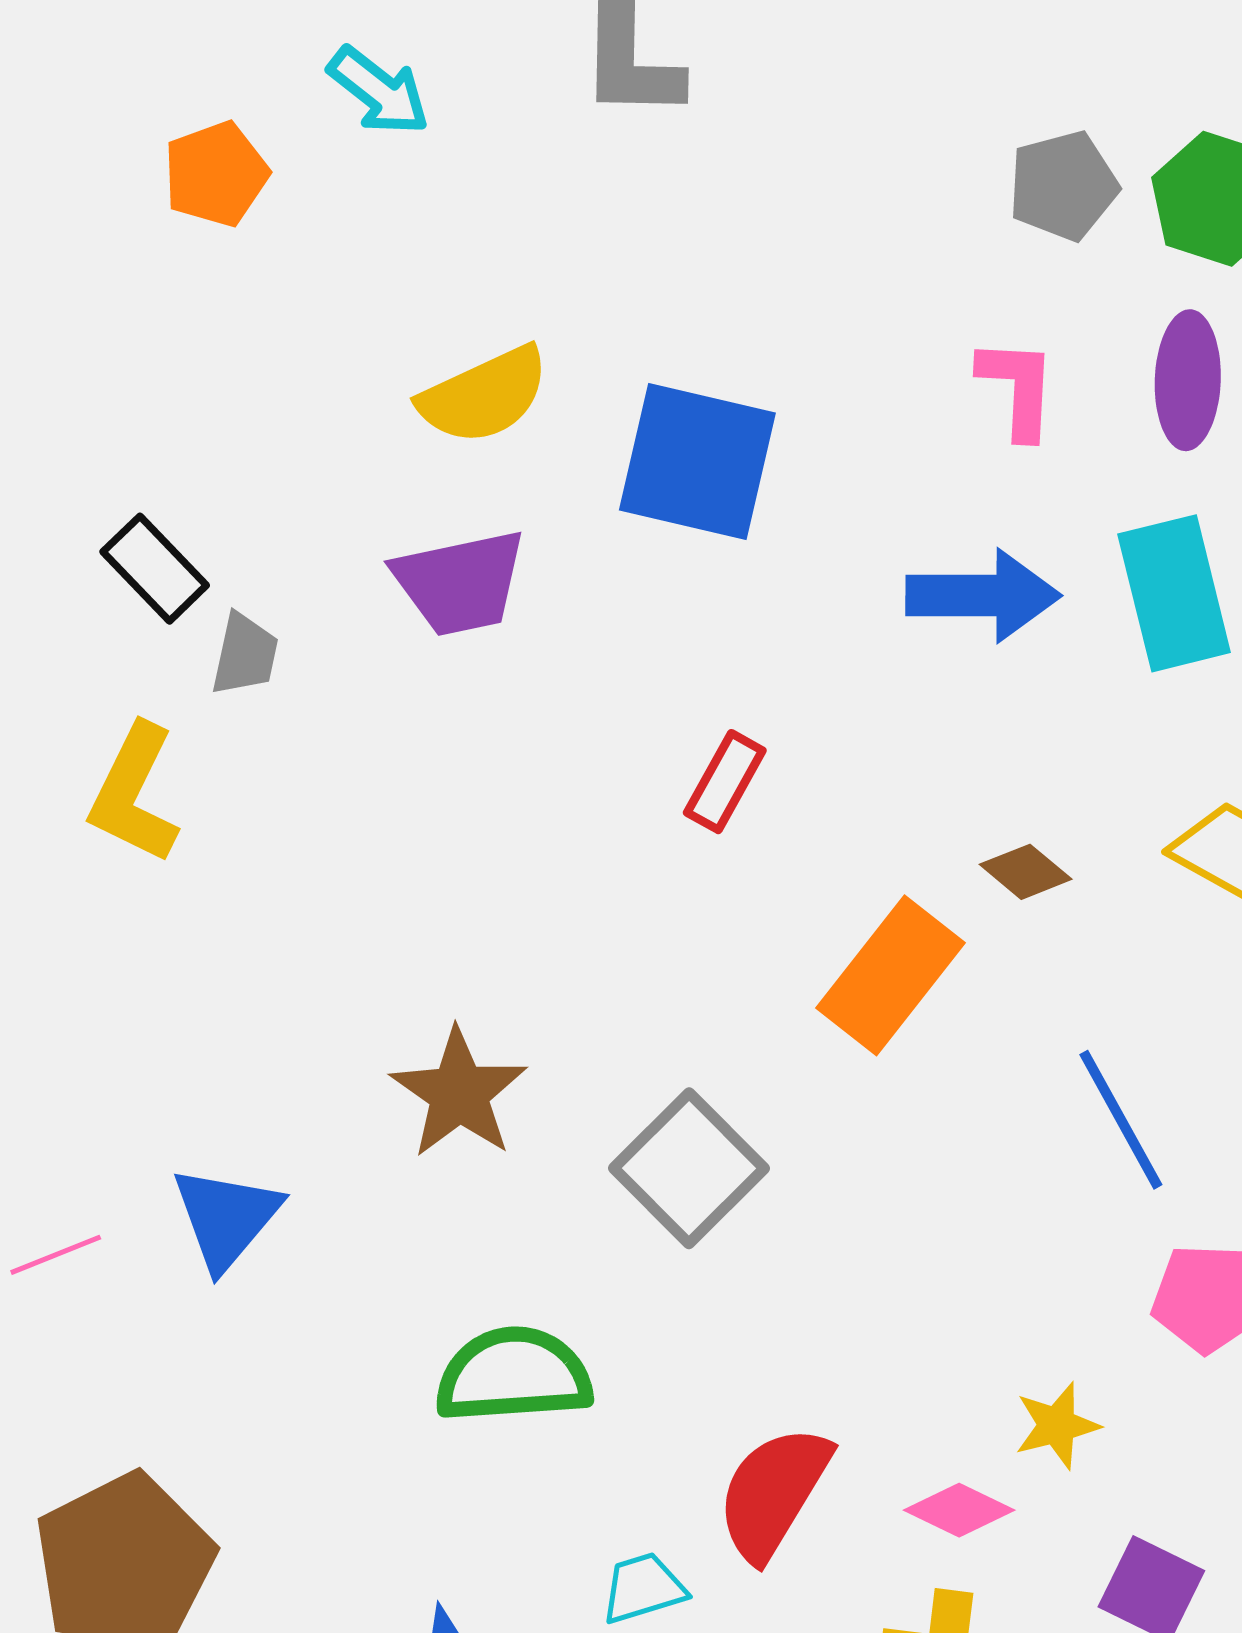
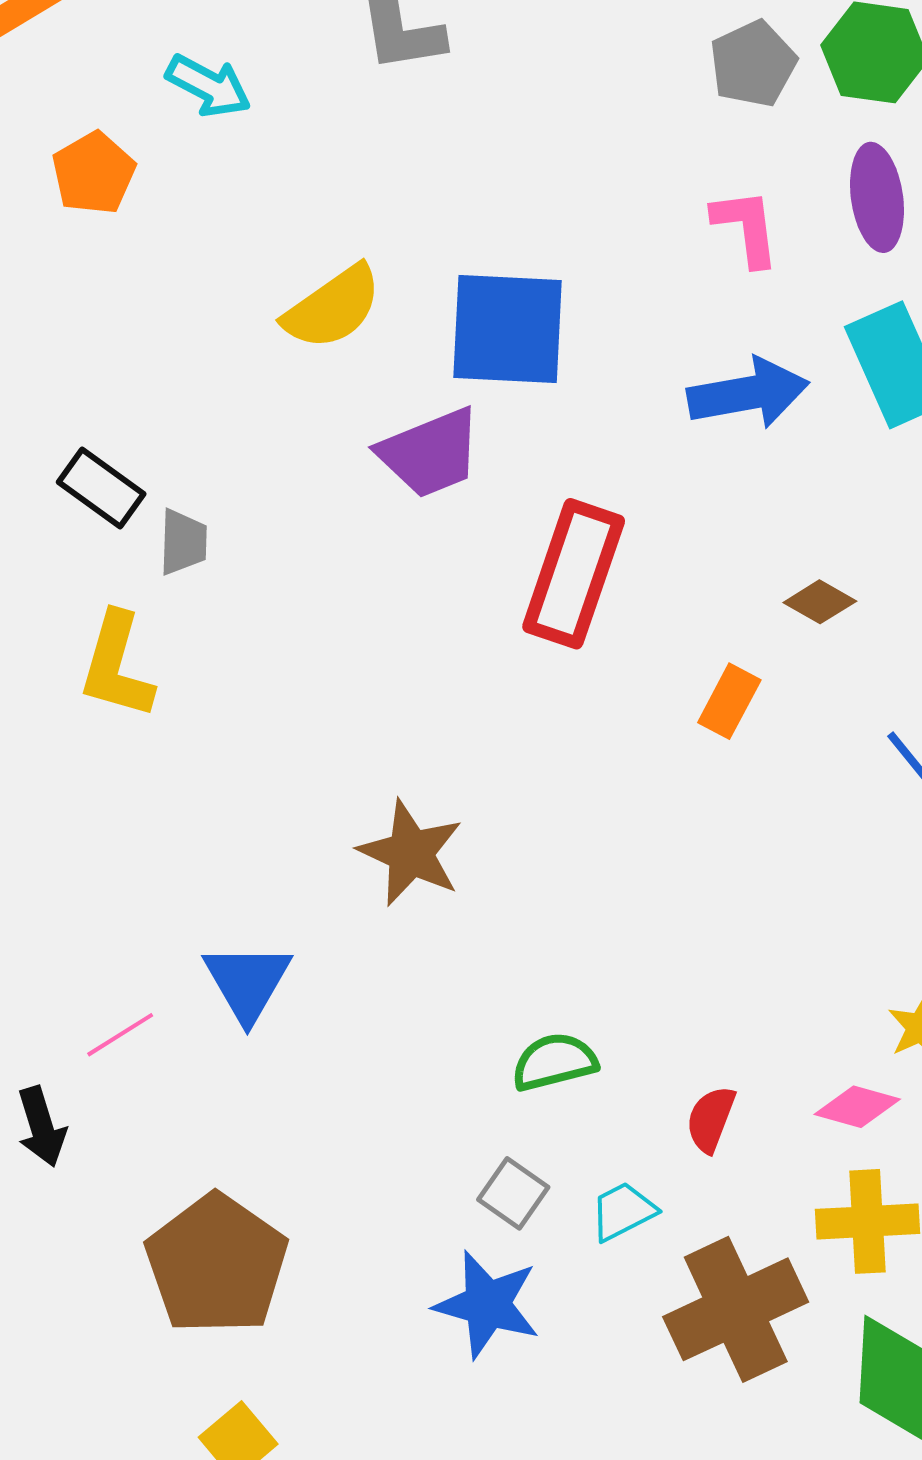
purple trapezoid: (460, 583) -> (430, 453), moved
red rectangle: (725, 782) -> (574, 574), size x1.8
orange rectangle: (891, 975) -> (729, 701), size x0.6
gray square: (689, 1168) -> (513, 1193), moved, size x0.6
green semicircle: (514, 1375) -> (554, 1062), moved, size x0.7
red semicircle: (773, 1493) -> (711, 1119), size x0.6

